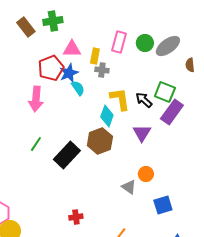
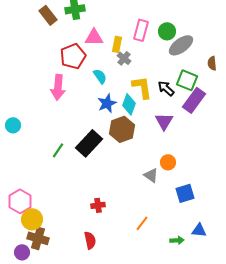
gray ellipse: (168, 46) -> (181, 45), moved
brown semicircle: (190, 65) -> (212, 63), moved
gray cross: (102, 70) -> (124, 58), turned 32
blue star: (69, 73) -> (107, 103), moved
green line: (36, 144) -> (58, 150), moved

